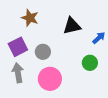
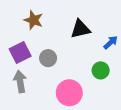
pink circle: (50, 79) -> (69, 93), moved

